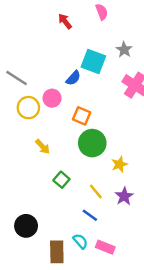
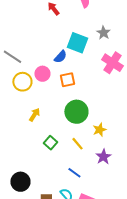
orange square: (82, 116) -> (67, 80), moved, turned -35
yellow arrow: (43, 147) -> (34, 115), turned -104
yellow line: (96, 192) -> (77, 144), moved

